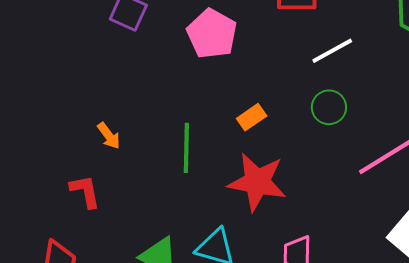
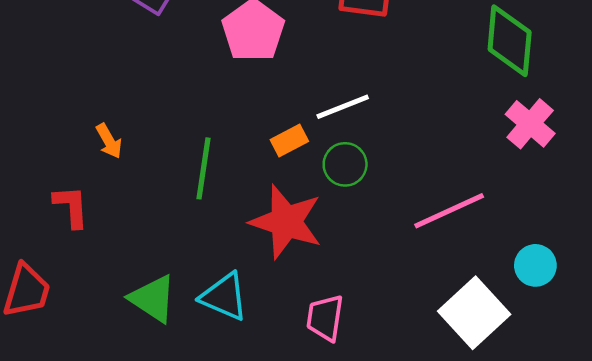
white line: (332, 51) -> (343, 107), moved
green circle: (329, 107) -> (345, 164), moved

